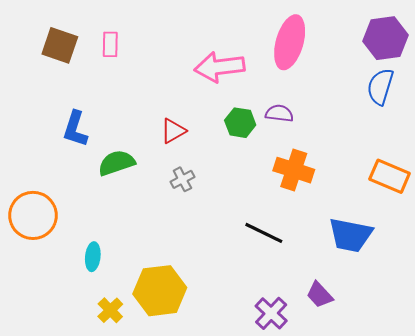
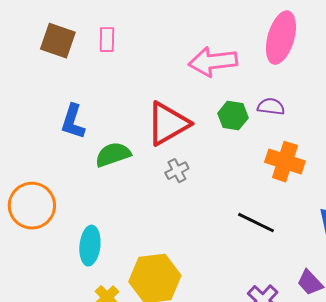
red triangle: (173, 131) -> (168, 124), size x1.8
cyan ellipse: (93, 257) -> (90, 246), size x1.4

